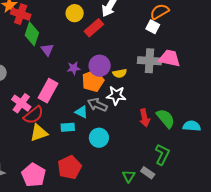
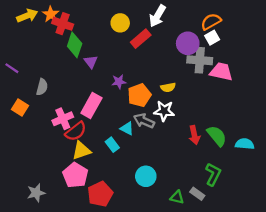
white square: (153, 27) -> (212, 38), moved, turned 32
gray cross: (149, 61) -> (200, 60), moved
purple circle: (100, 66) -> (188, 43), moved
pink cross: (21, 103) -> (63, 119), turned 30
cyan rectangle: (68, 127) -> (112, 145), turned 56
cyan circle: (99, 138) -> (146, 176), moved
red pentagon: (70, 167) -> (100, 194), moved
pink pentagon: (34, 175) -> (75, 175), moved
green triangle: (129, 176) -> (177, 197), turned -48

